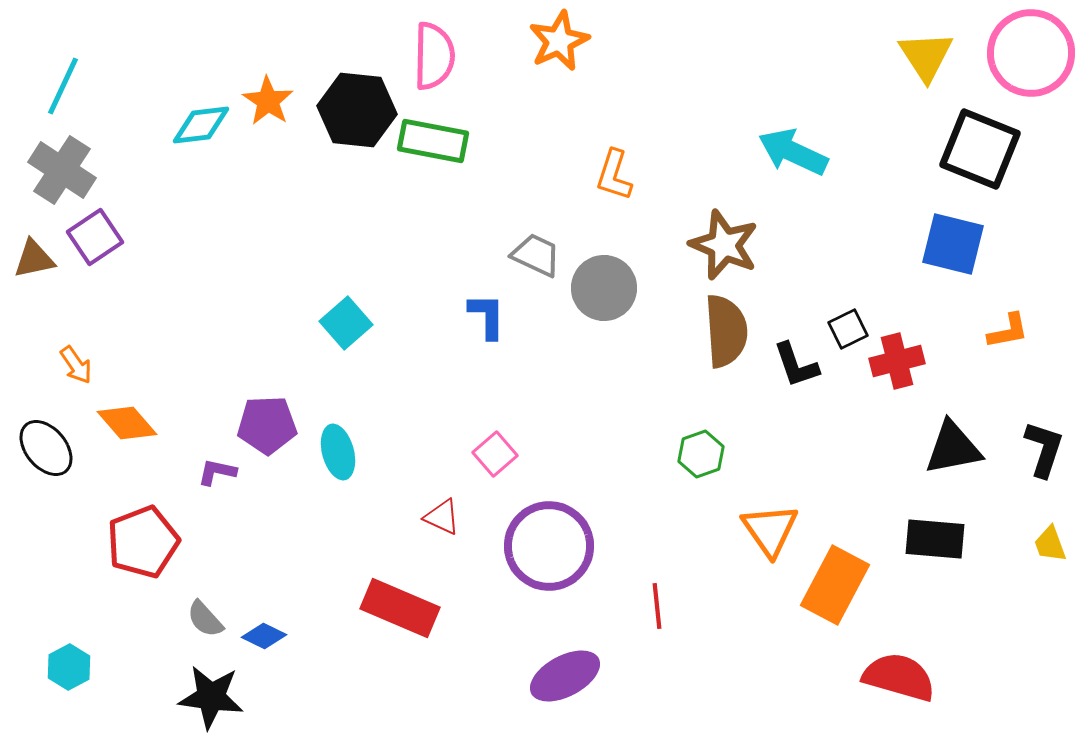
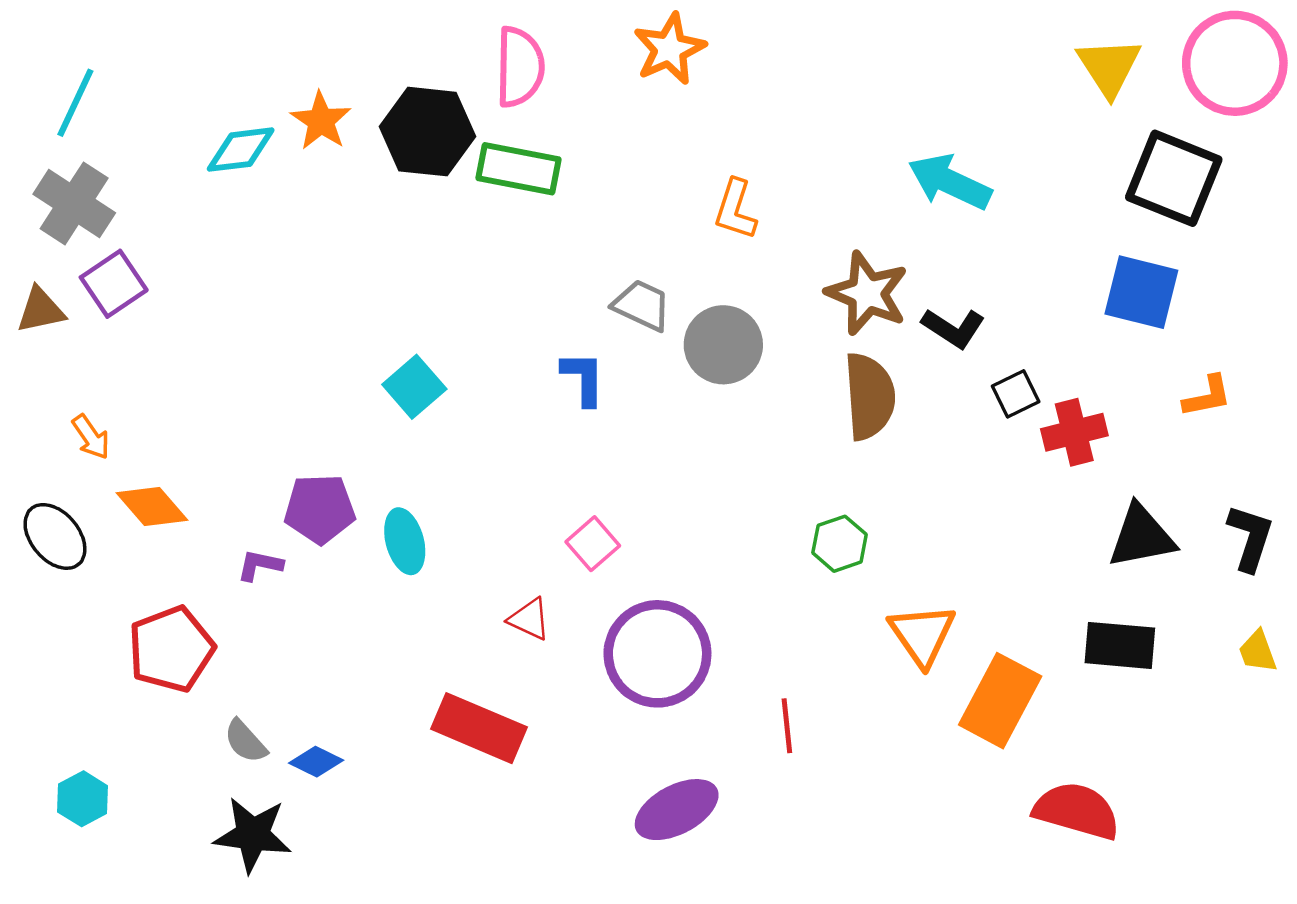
black L-shape: (796, 365) -> (953, 328), moved, turned -38

